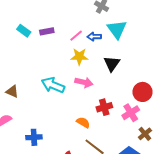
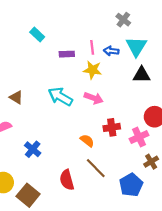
purple rectangle: (47, 31) -> (67, 54), moved
pink line: (76, 36) -> (92, 47), turned -64
black triangle: (112, 64) -> (142, 75), moved, turned 48
blue cross: (34, 137) -> (33, 149), turned 35

